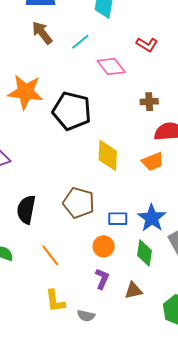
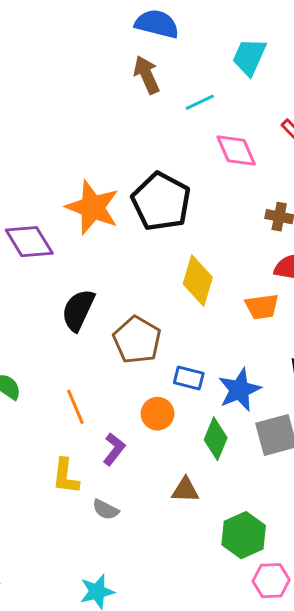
orange star: (25, 92) -> (93, 207), moved
black semicircle: (26, 210) -> (78, 310), moved
purple L-shape: (102, 279) -> (114, 449), moved

